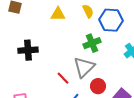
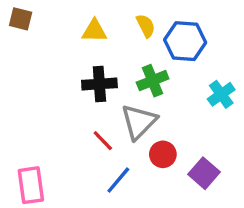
black cross: (28, 50) -> (99, 84), moved

